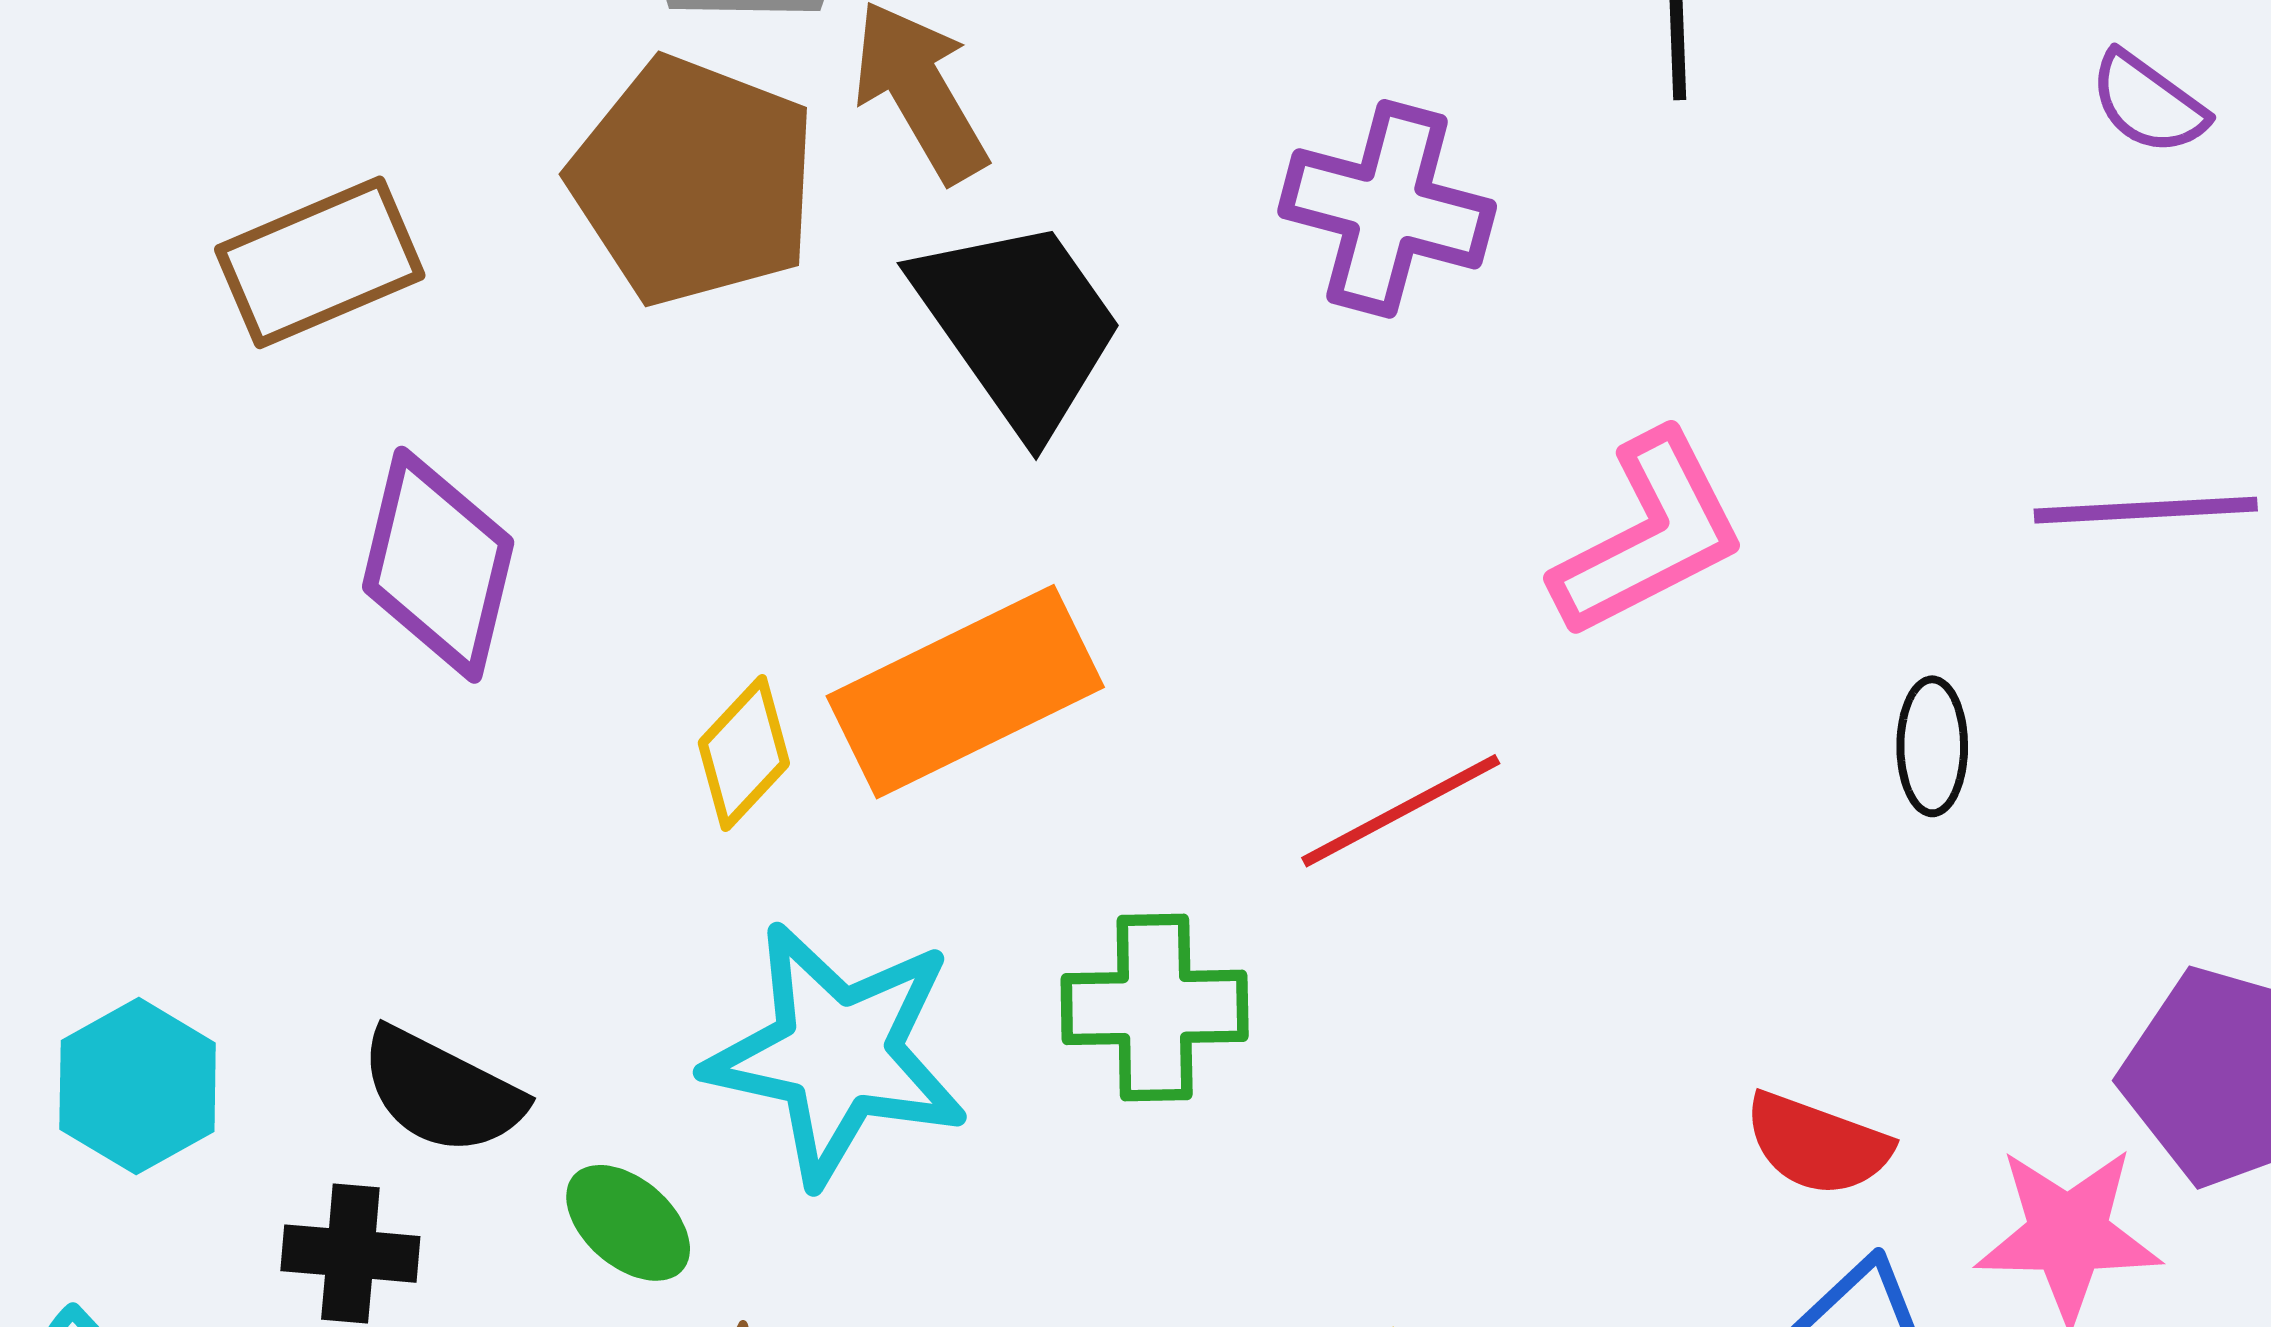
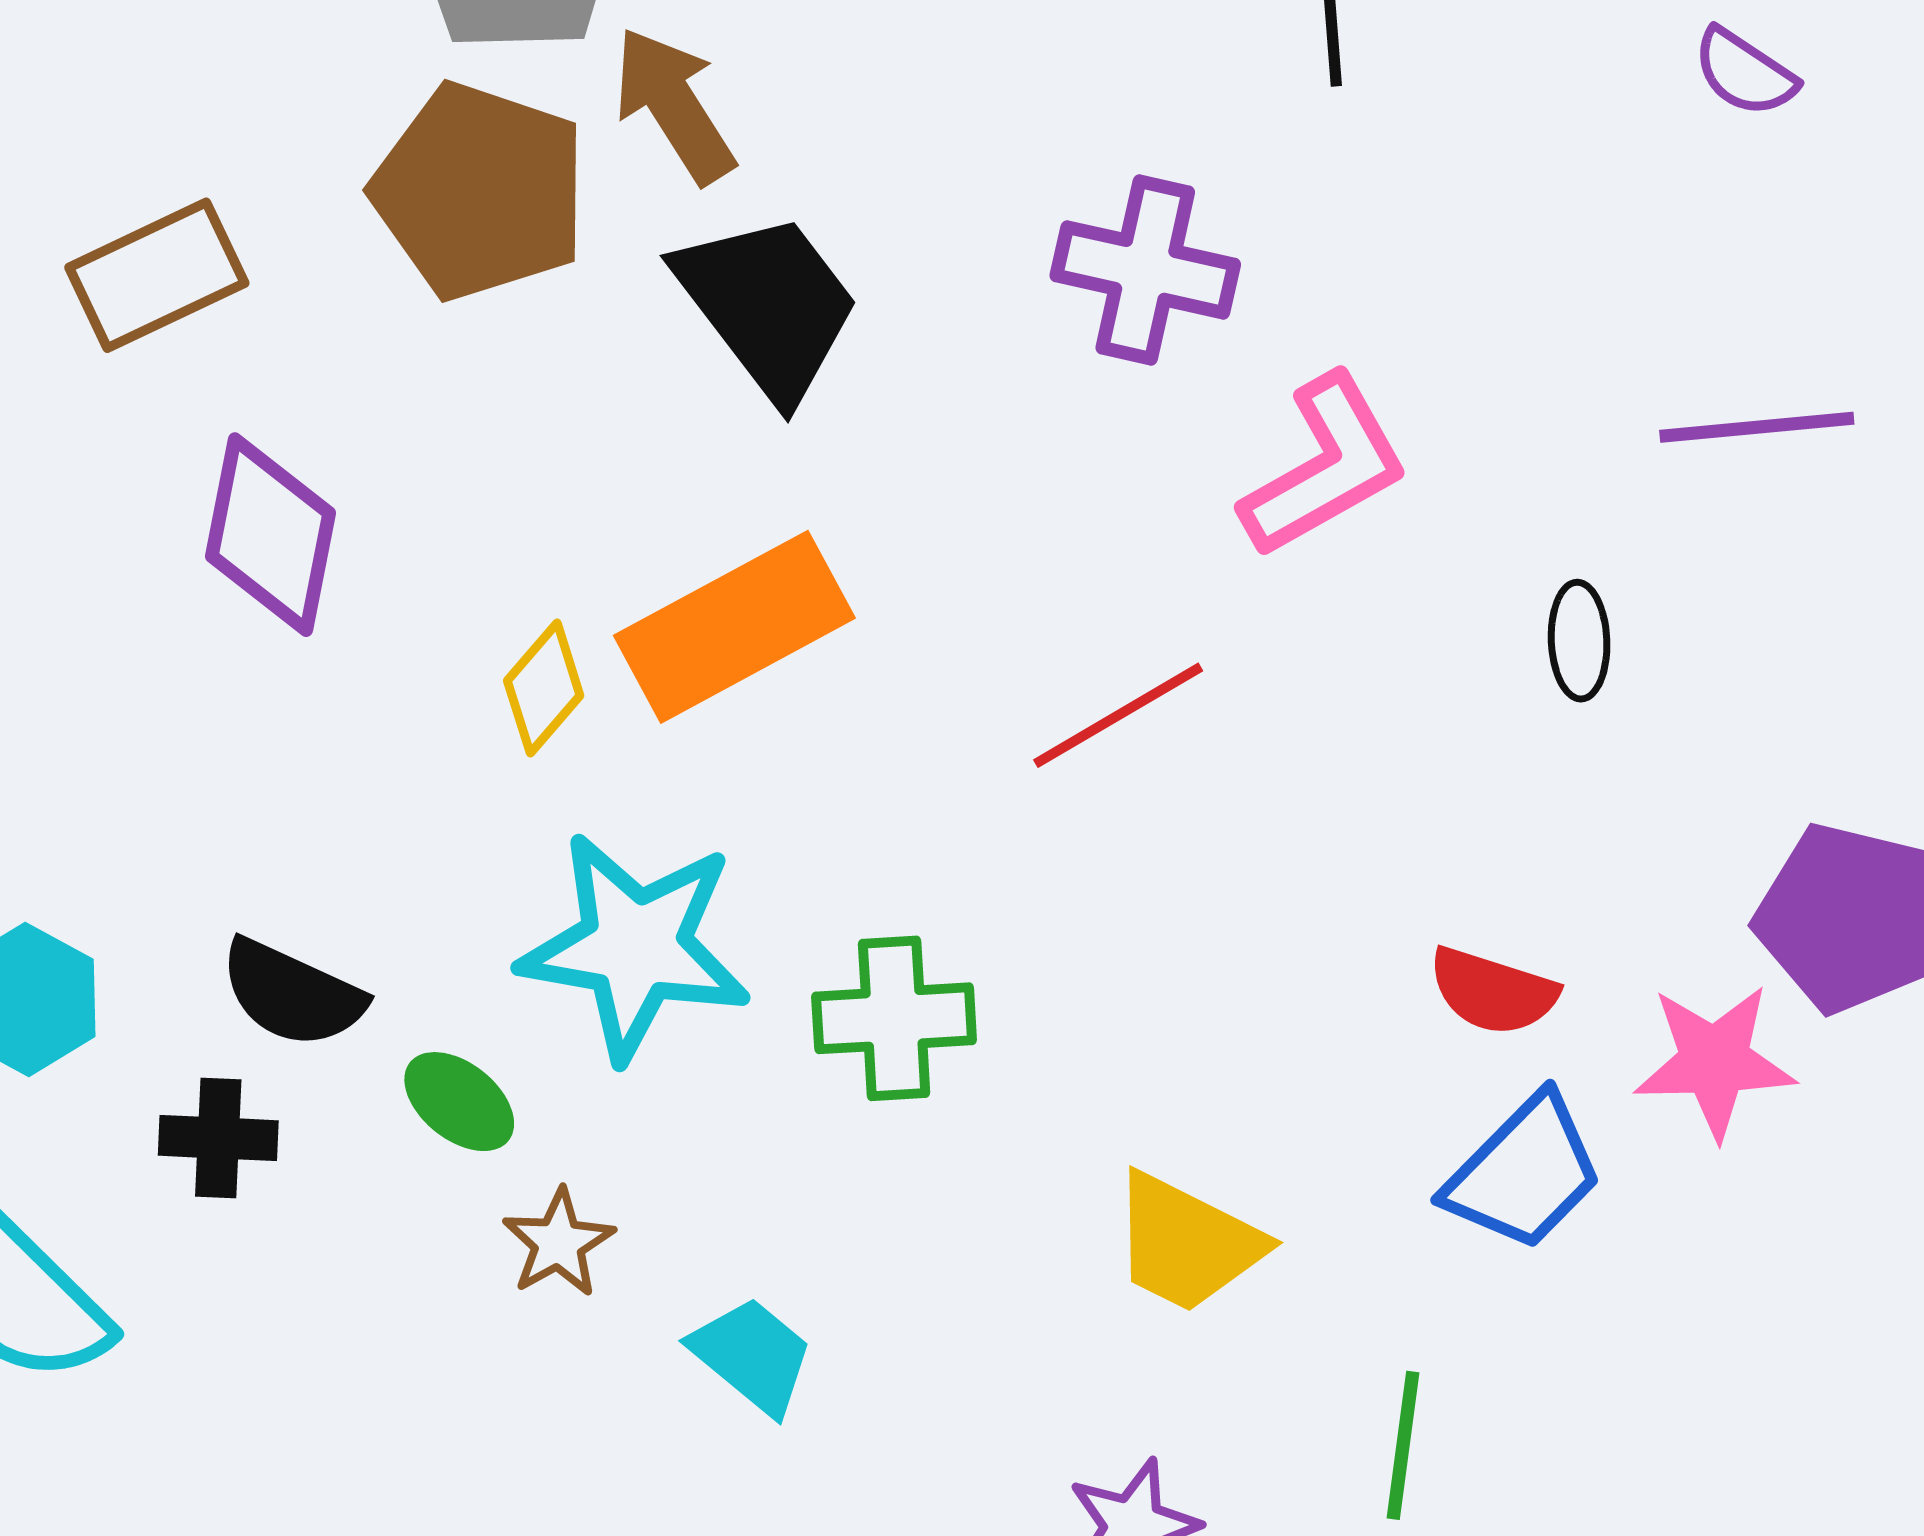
purple cross: (1387, 209) -> (1145, 270), moved
green cross: (1155, 1007) -> (894, 1018), moved

